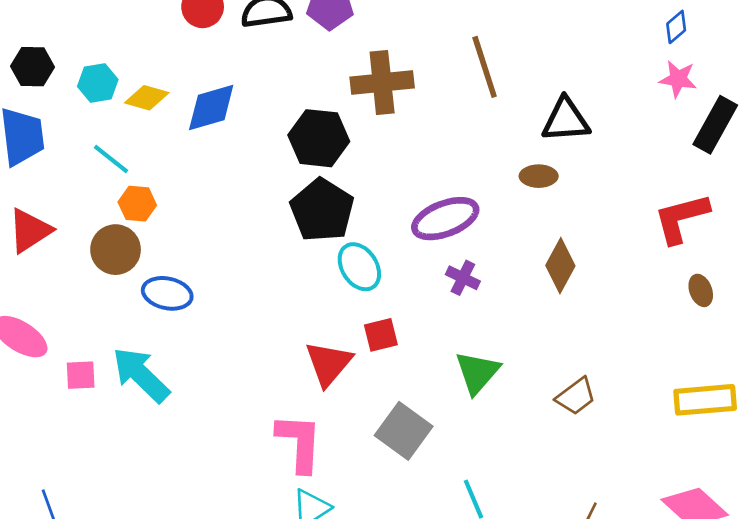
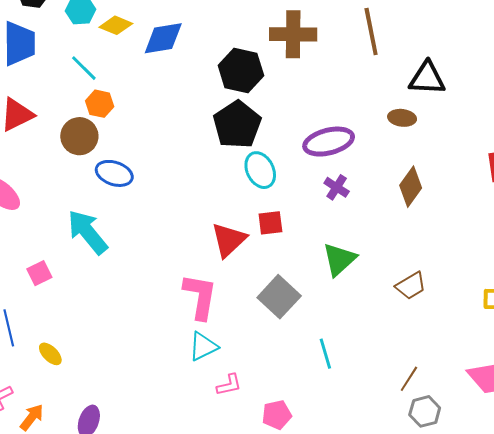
pink square: (81, 375) -> (39, 273), moved, turned -30

